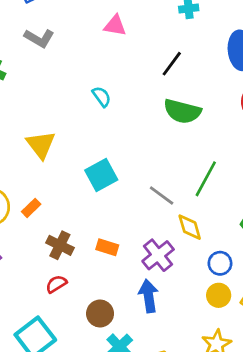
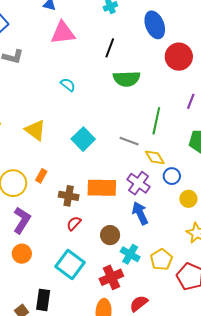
pink triangle: (115, 26) -> (63, 33), size x1.5
orange rectangle: (107, 247) -> (102, 188), size x1.8
blue circle: (220, 263) -> (172, 176), moved

